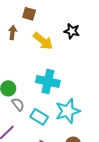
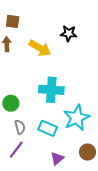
brown square: (29, 14) -> (13, 21), moved
gray semicircle: (18, 104) -> (20, 127), moved, turned 32

